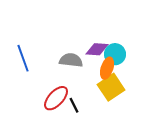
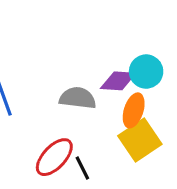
cyan circle: (115, 54) -> (146, 72), moved

